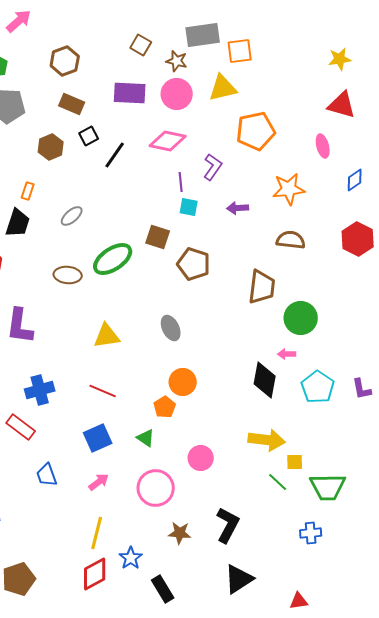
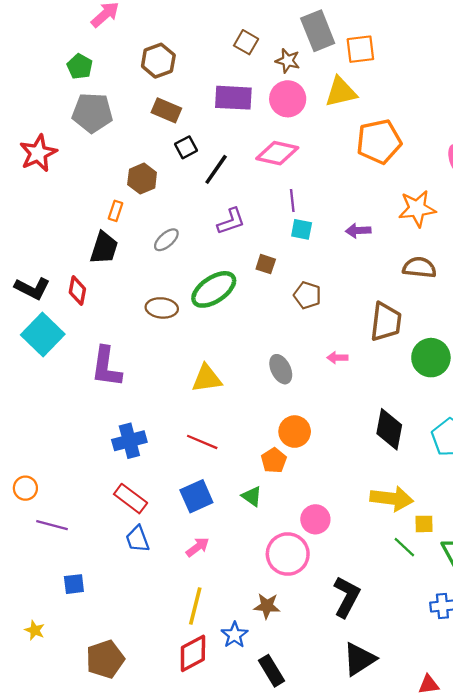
gray rectangle: (203, 35) -> (318, 31), turned 76
brown hexagon: (51, 147) -> (142, 179), moved
purple L-shape: (213, 167) -> (231, 221), moved, turned 36
brown square: (158, 237) -> (266, 264), size x0.7
brown pentagon: (194, 264) -> (307, 295), size x0.7
pink arrow: (287, 354) -> (337, 358), moved
red rectangle: (21, 427) -> (131, 499), moved
pink circle: (156, 488) -> (288, 554), moved
brown star: (180, 533) -> (267, 606), moved

